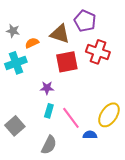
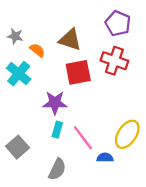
purple pentagon: (85, 21) -> (118, 23), moved
orange semicircle: (32, 43) -> (37, 50), turned 64
cyan cross: (16, 63) -> (19, 74), turned -30
purple star: (47, 88) -> (55, 103), size x1.5

